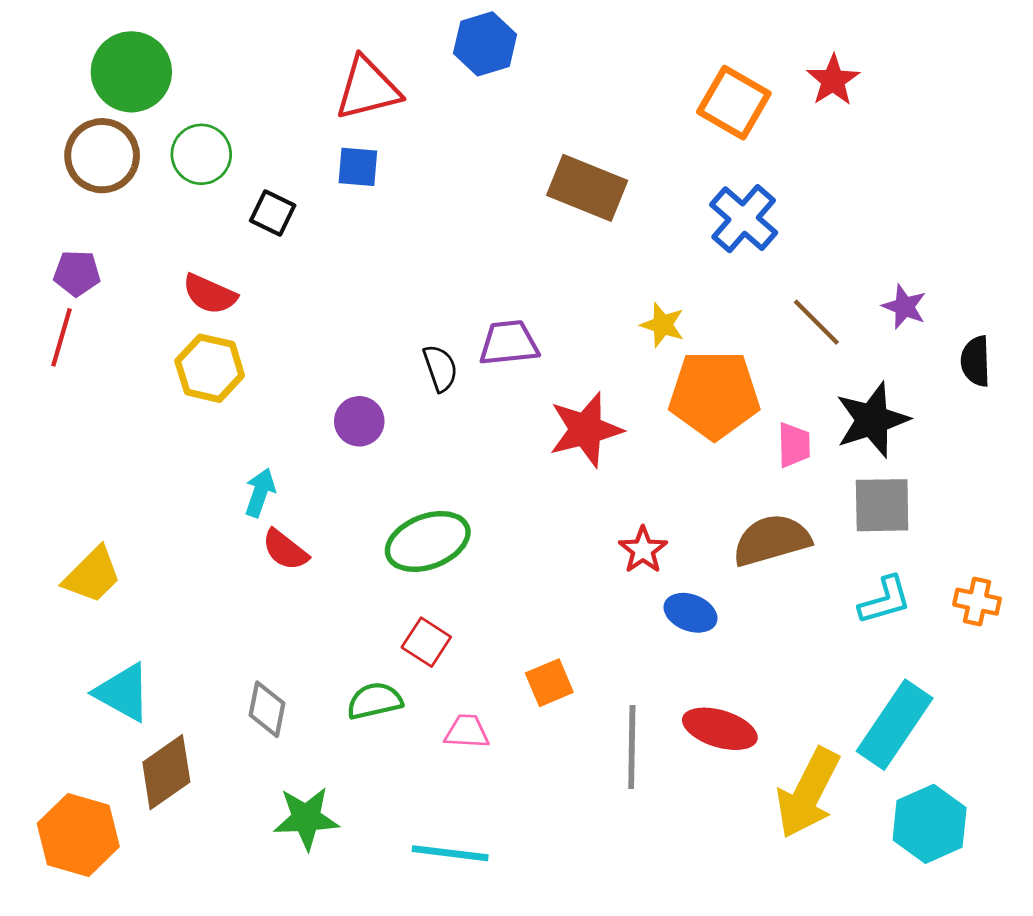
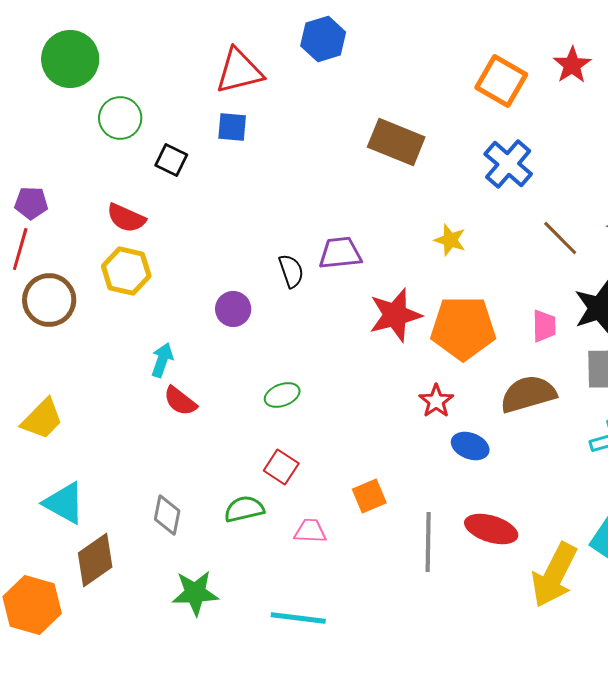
brown circle: (102, 156) -> (49, 300), moved
orange pentagon: (714, 395) -> (463, 328), moved
green ellipse: (428, 541) -> (282, 395), size x0.6

